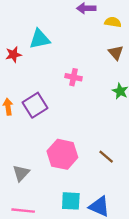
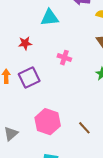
cyan triangle: (40, 39) -> (50, 18), moved
red star: (13, 55) -> (25, 43), moved

